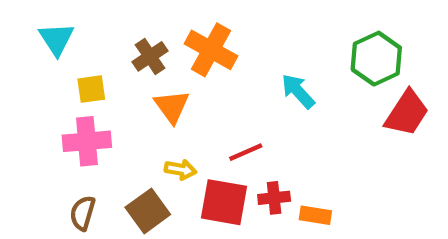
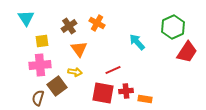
orange cross: (211, 50) -> (97, 23), size x0.7
yellow arrow: (180, 170) -> (75, 72), moved
brown square: (148, 211) -> (57, 86), moved

